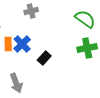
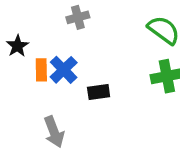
black rectangle: (44, 58) -> (99, 92), turned 40

